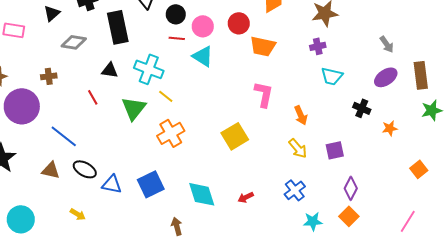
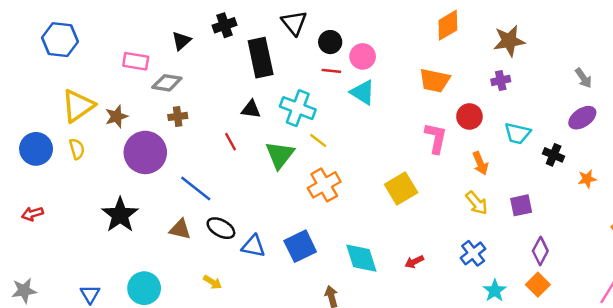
red circle: (239, 23) -> (469, 116), moved
gray diamond: (74, 42) -> (167, 83), moved
cyan trapezoid: (332, 76) -> (517, 133), moved
cyan star: (313, 221) -> (495, 291), turned -30

